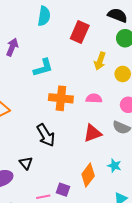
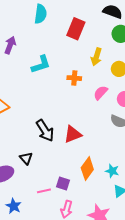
orange cross: (61, 98) -> (74, 78), moved, size x0.6
pink semicircle: (94, 98) -> (101, 93), moved, turned -49
red triangle: (93, 133) -> (73, 134), moved
cyan star: (114, 166) -> (112, 171), moved

